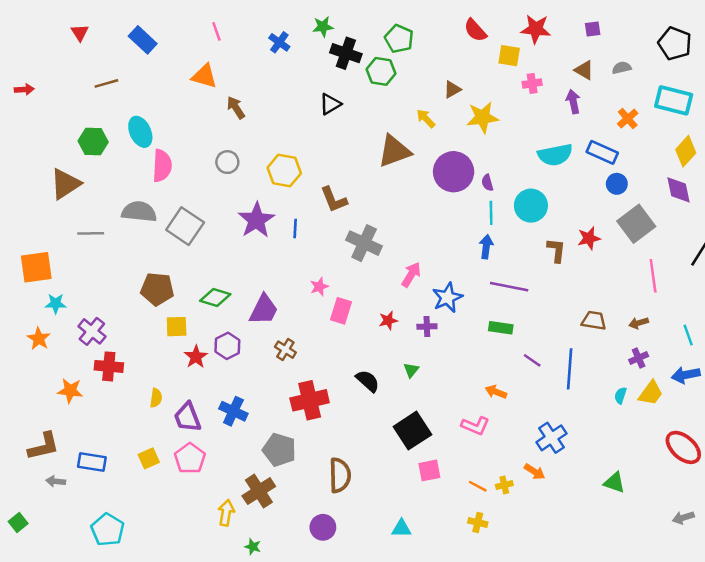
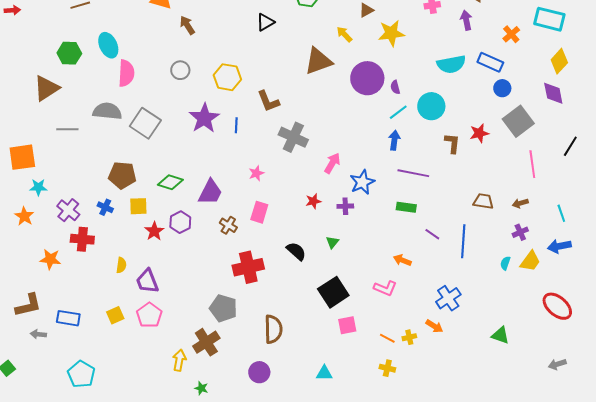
cyan line: (491, 213) -> (398, 112), turned 54
pink rectangle: (341, 311) -> (259, 212), moved
blue cross: (233, 411) -> (105, 207), moved, size x0.7

